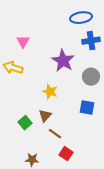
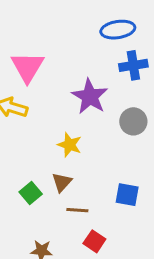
pink triangle: (23, 42) -> (28, 67), size x1.6
blue square: (87, 108) -> (127, 195), moved
brown line: (55, 134) -> (77, 210), turned -32

